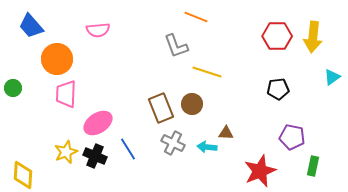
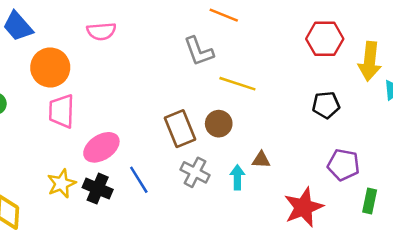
yellow arrow: (313, 37) -> (370, 61), moved
cyan arrow: (207, 147) -> (237, 177), turned 84

